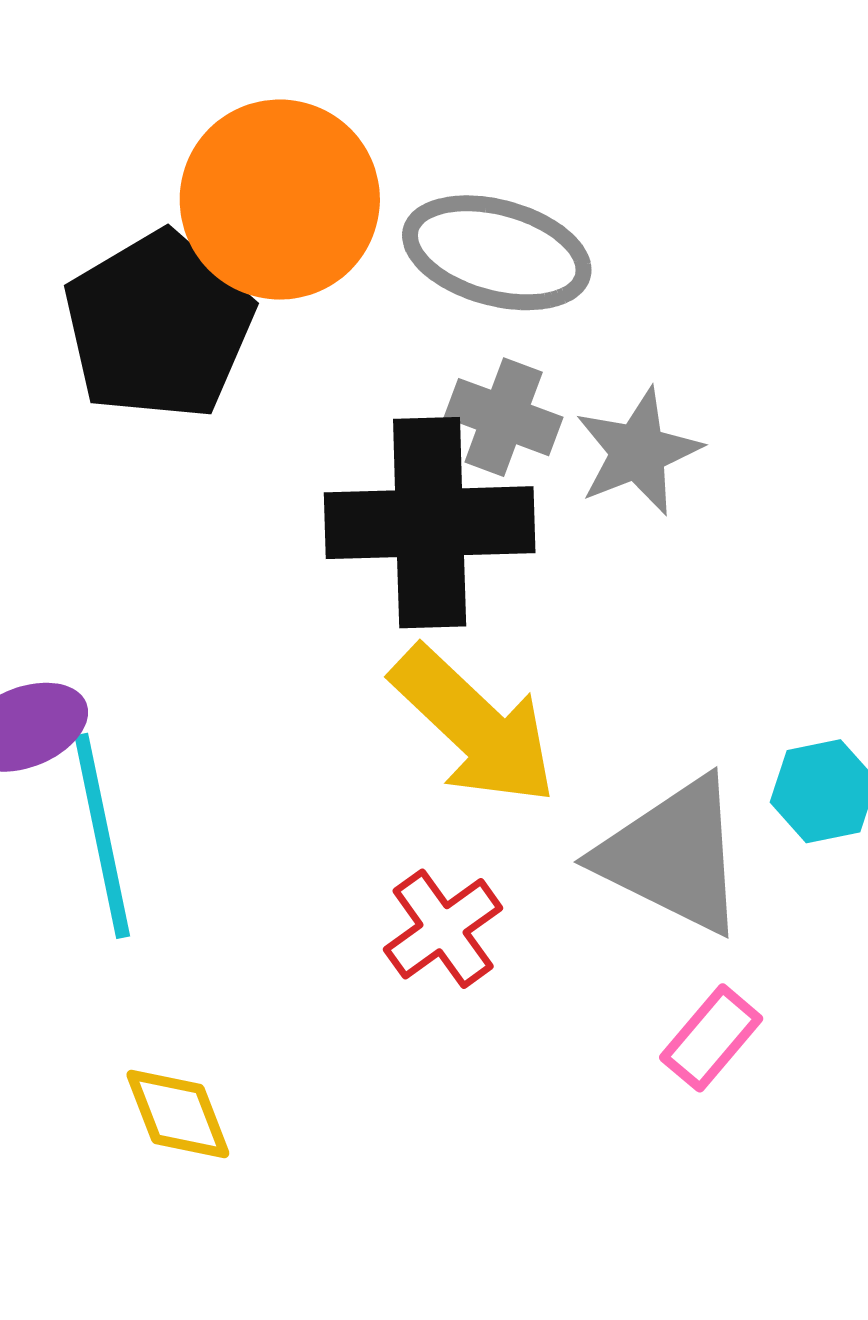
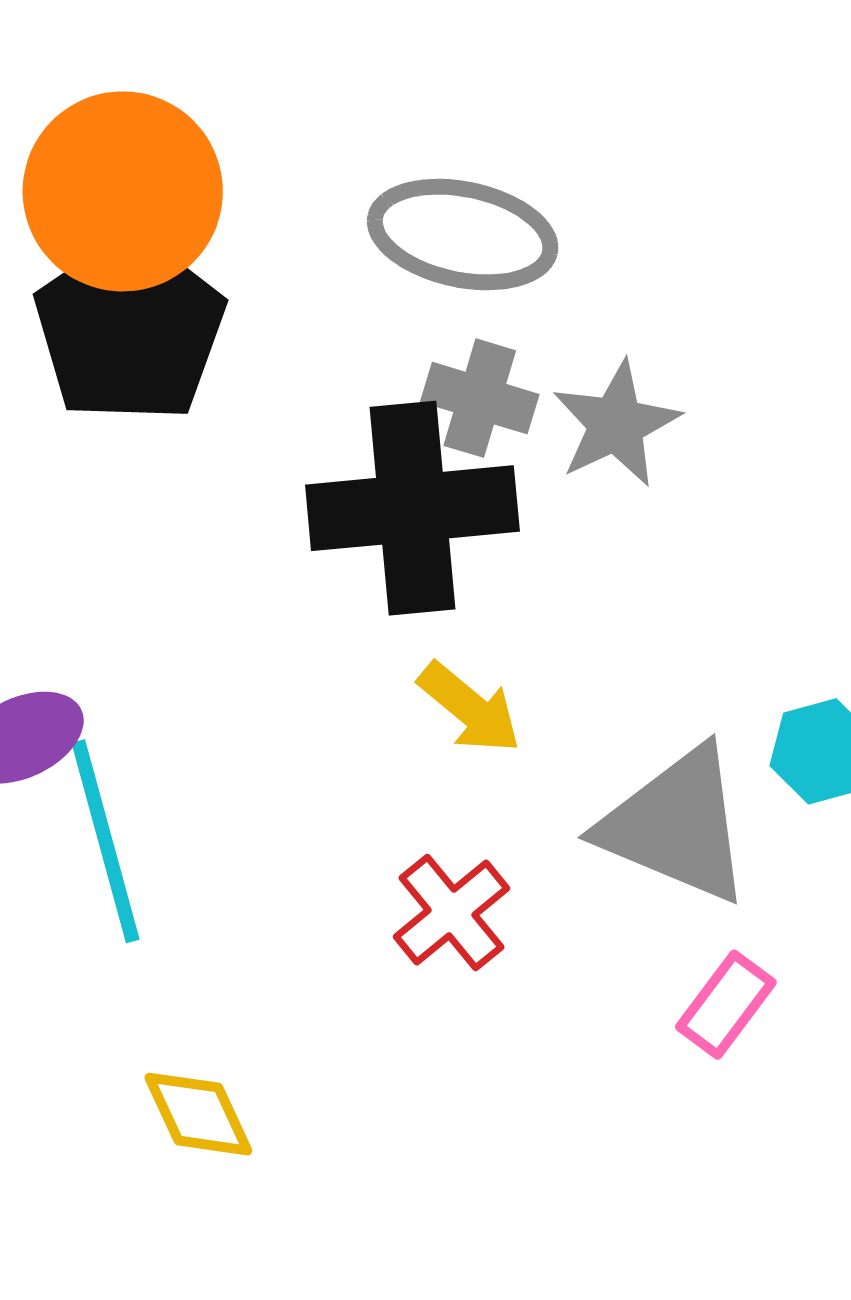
orange circle: (280, 200) -> (123, 191), moved
yellow arrow: (474, 726) -> (470, 708), size x0.6

